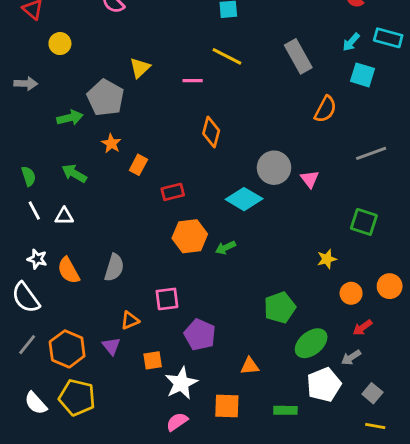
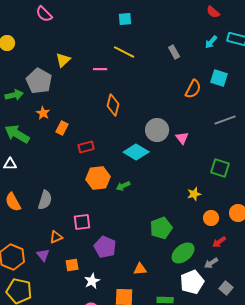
gray rectangle: (298, 56) -> (174, 52), size x0.6
cyan square: (362, 75) -> (219, 78), moved
green arrow: (74, 173) -> (17, 134), size x1.4
white star: (181, 383) -> (92, 281), size x0.7

